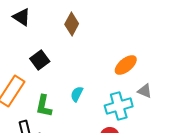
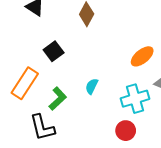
green L-shape: (44, 106) -> (58, 99), turned -145

